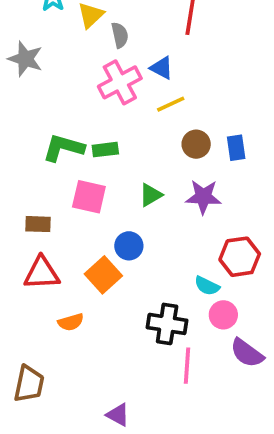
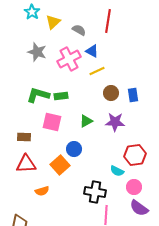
gray semicircle: (120, 35) -> (79, 30), moved, turned -48
gray star: (25, 59) -> (37, 52), moved
pink circle: (223, 315) -> (134, 187), moved

